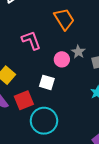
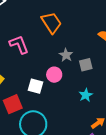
pink circle: (62, 59) -> (54, 75), moved

